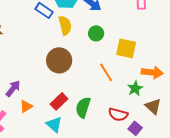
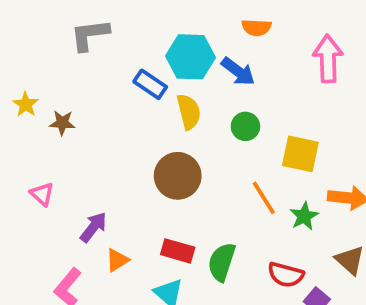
green star: (135, 88) -> (304, 216), moved
red rectangle: (59, 101) -> (178, 251), turned 60

